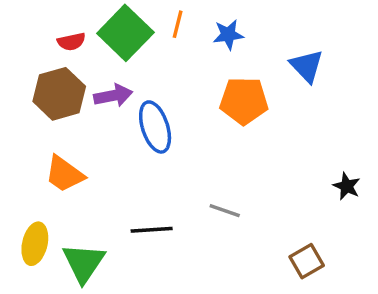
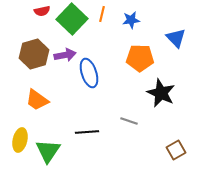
red semicircle: (71, 42) -> (42, 11), moved
black star: (347, 186) -> (161, 93), moved, size x1.8

